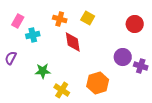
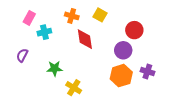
red circle: (135, 24) -> (134, 30), moved
purple circle: (123, 57) -> (123, 50), moved
purple cross: (141, 66) -> (147, 71), moved
orange hexagon: (98, 83) -> (121, 76), moved

